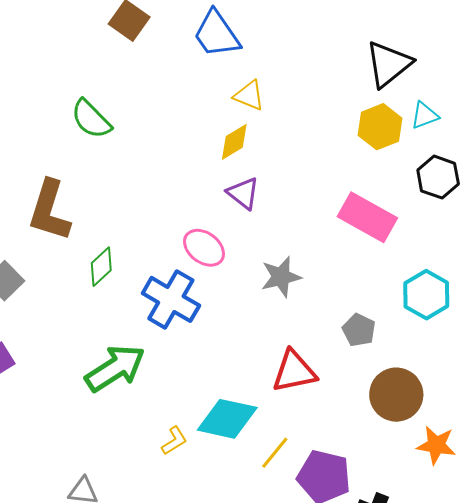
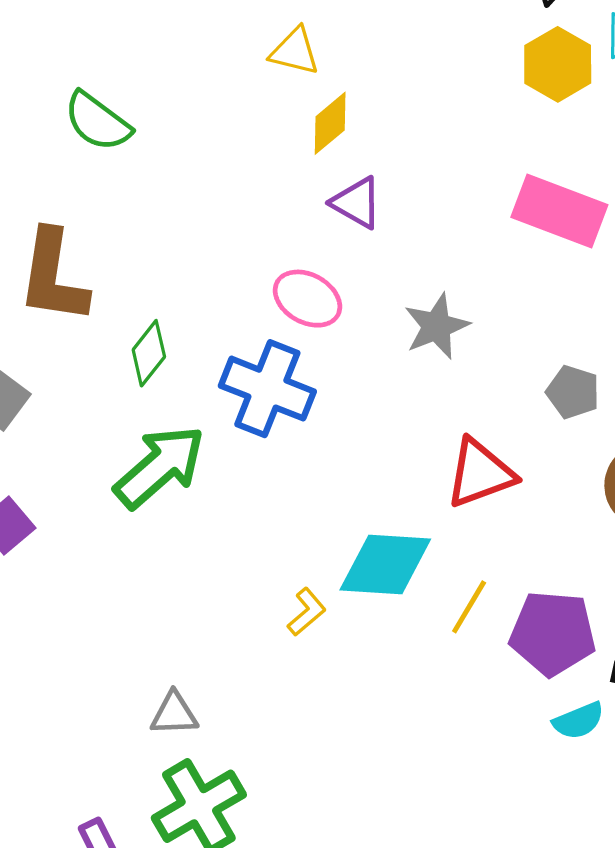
yellow triangle: (249, 95) -> (295, 51), moved
green arrow: (115, 368) -> (160, 467), moved

